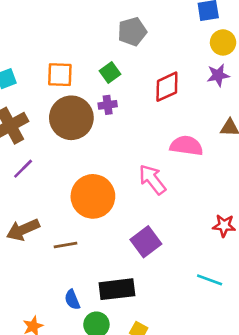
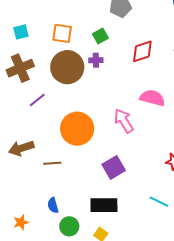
purple line: (23, 169) -> (37, 100), moved
black rectangle: (117, 289) -> (104, 205), moved

